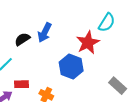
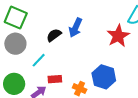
blue hexagon: (71, 66) -> (104, 77), moved

